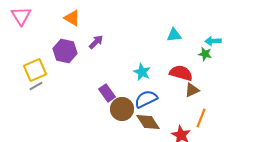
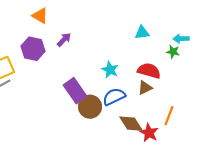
brown triangle: (192, 90) -> (145, 88), moved
purple rectangle: (107, 93) -> (75, 91), size x1.4
brown diamond: (148, 122) -> (131, 124), moved

